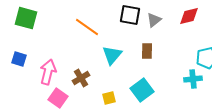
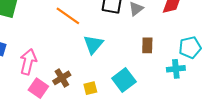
brown rectangle: (147, 51) -> (147, 45), moved
brown cross: (81, 78) -> (62, 78), moved

